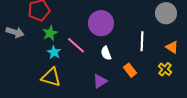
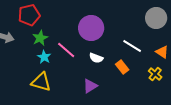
white line: (142, 41) -> (132, 46), turned -60
white semicircle: (106, 53) -> (96, 58), turned -48
orange rectangle: (130, 70) -> (122, 67), moved

